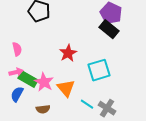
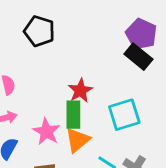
green rectangle: (28, 79) -> (73, 115), moved, turned 60
orange triangle: (66, 88) -> (78, 140), turned 30

